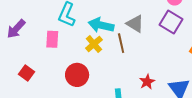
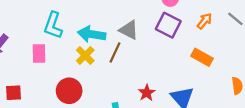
brown line: (121, 43) -> (115, 52), turned 42
red square: (27, 73) -> (13, 93), turned -35

